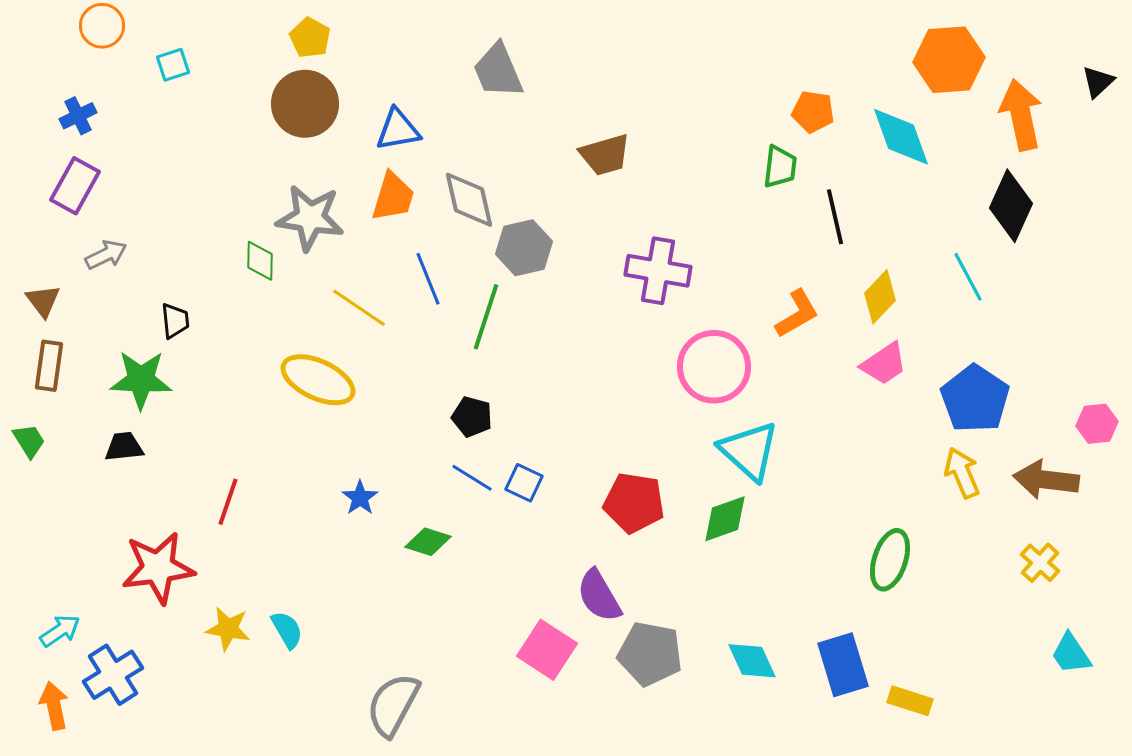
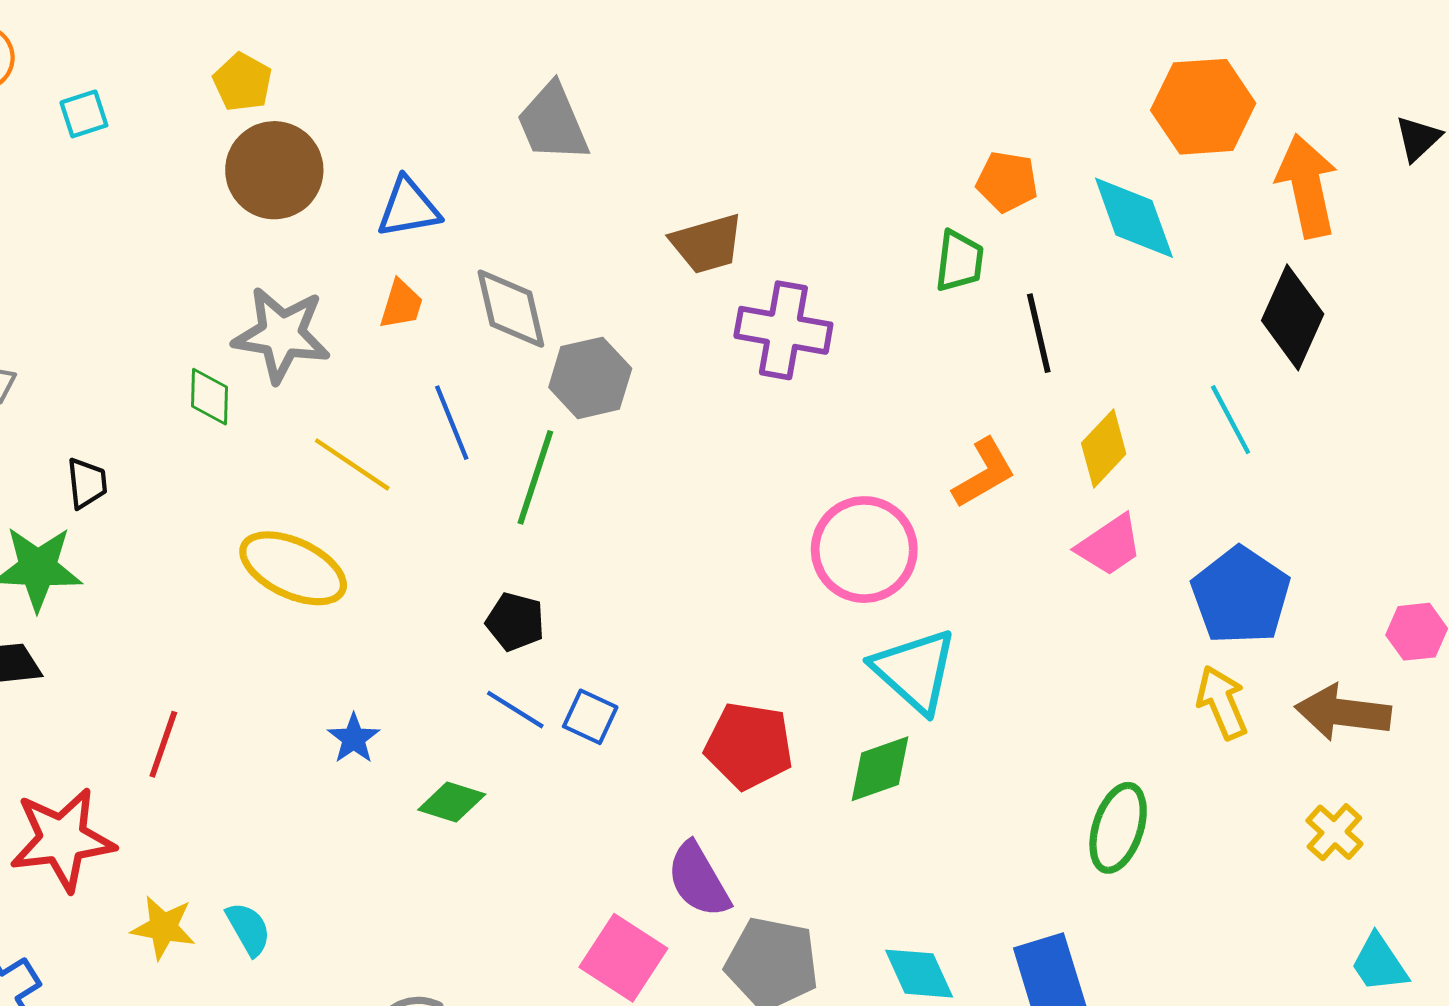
yellow pentagon: (310, 38) -> (243, 82), moved
orange trapezoid: (393, 197) -> (401, 304), size x0.7
purple cross: (658, 271) -> (783, 330), moved

